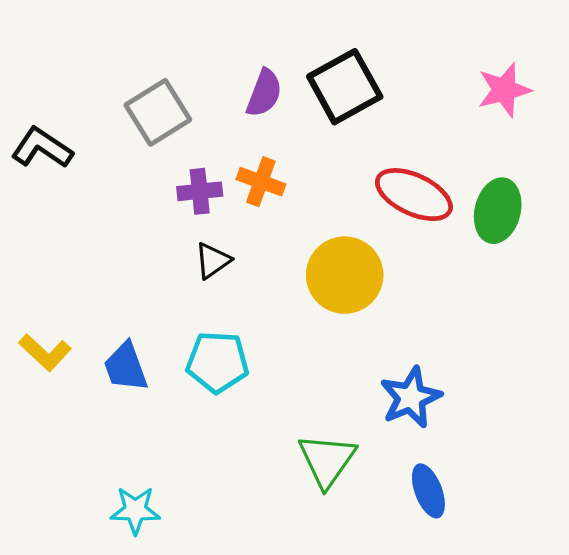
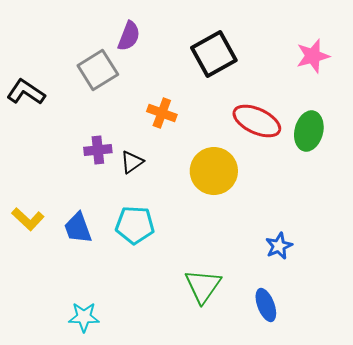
purple semicircle: (264, 93) -> (129, 36), moved
purple cross: (200, 191) -> (98, 150), moved
blue star: (411, 397) -> (279, 246), moved, size x0.7

